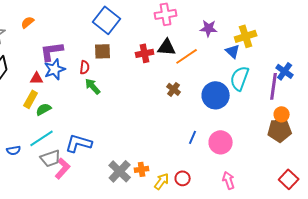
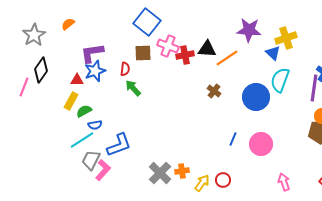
pink cross: (166, 14) -> (168, 46), moved, turned 30
purple star: (209, 28) -> (249, 30), size x1.4
blue L-shape: (79, 143) -> (119, 145), turned 144
blue semicircle: (14, 150) -> (95, 125), moved
gray trapezoid: (51, 158) -> (91, 160), turned 135
pink arrow: (229, 180) -> (284, 182), moved

